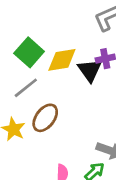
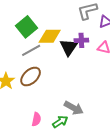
gray line: (26, 88) -> (31, 50), moved

